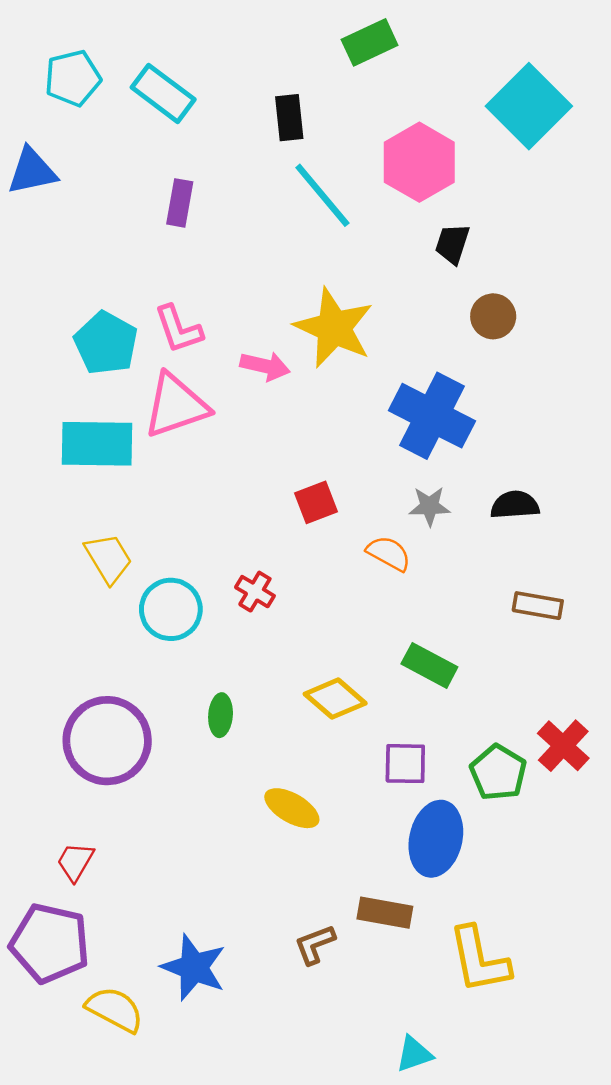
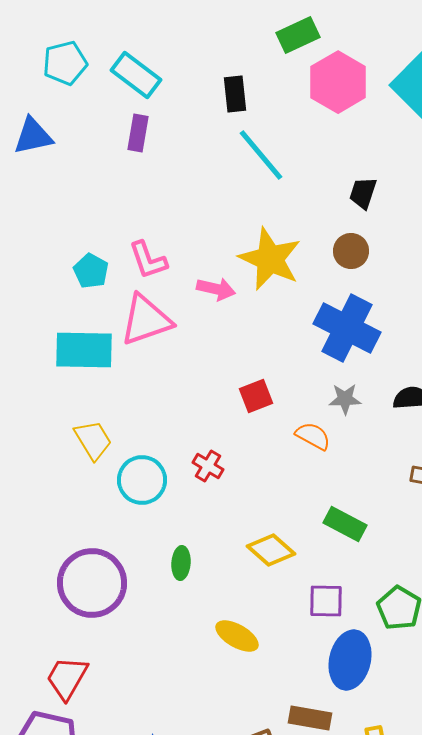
pink hexagon: (419, 162) -> (338, 82), moved
purple rectangle: (180, 203) -> (138, 133), moved
brown circle: (493, 316) -> (351, 251), moved
cyan pentagon: (106, 343) -> (91, 271), size x0.7
red trapezoid: (75, 862) -> (67, 678), size x1.4

